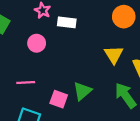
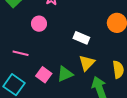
white rectangle: (67, 22) -> (81, 38), moved
yellow triangle: (114, 55) -> (87, 63), moved

